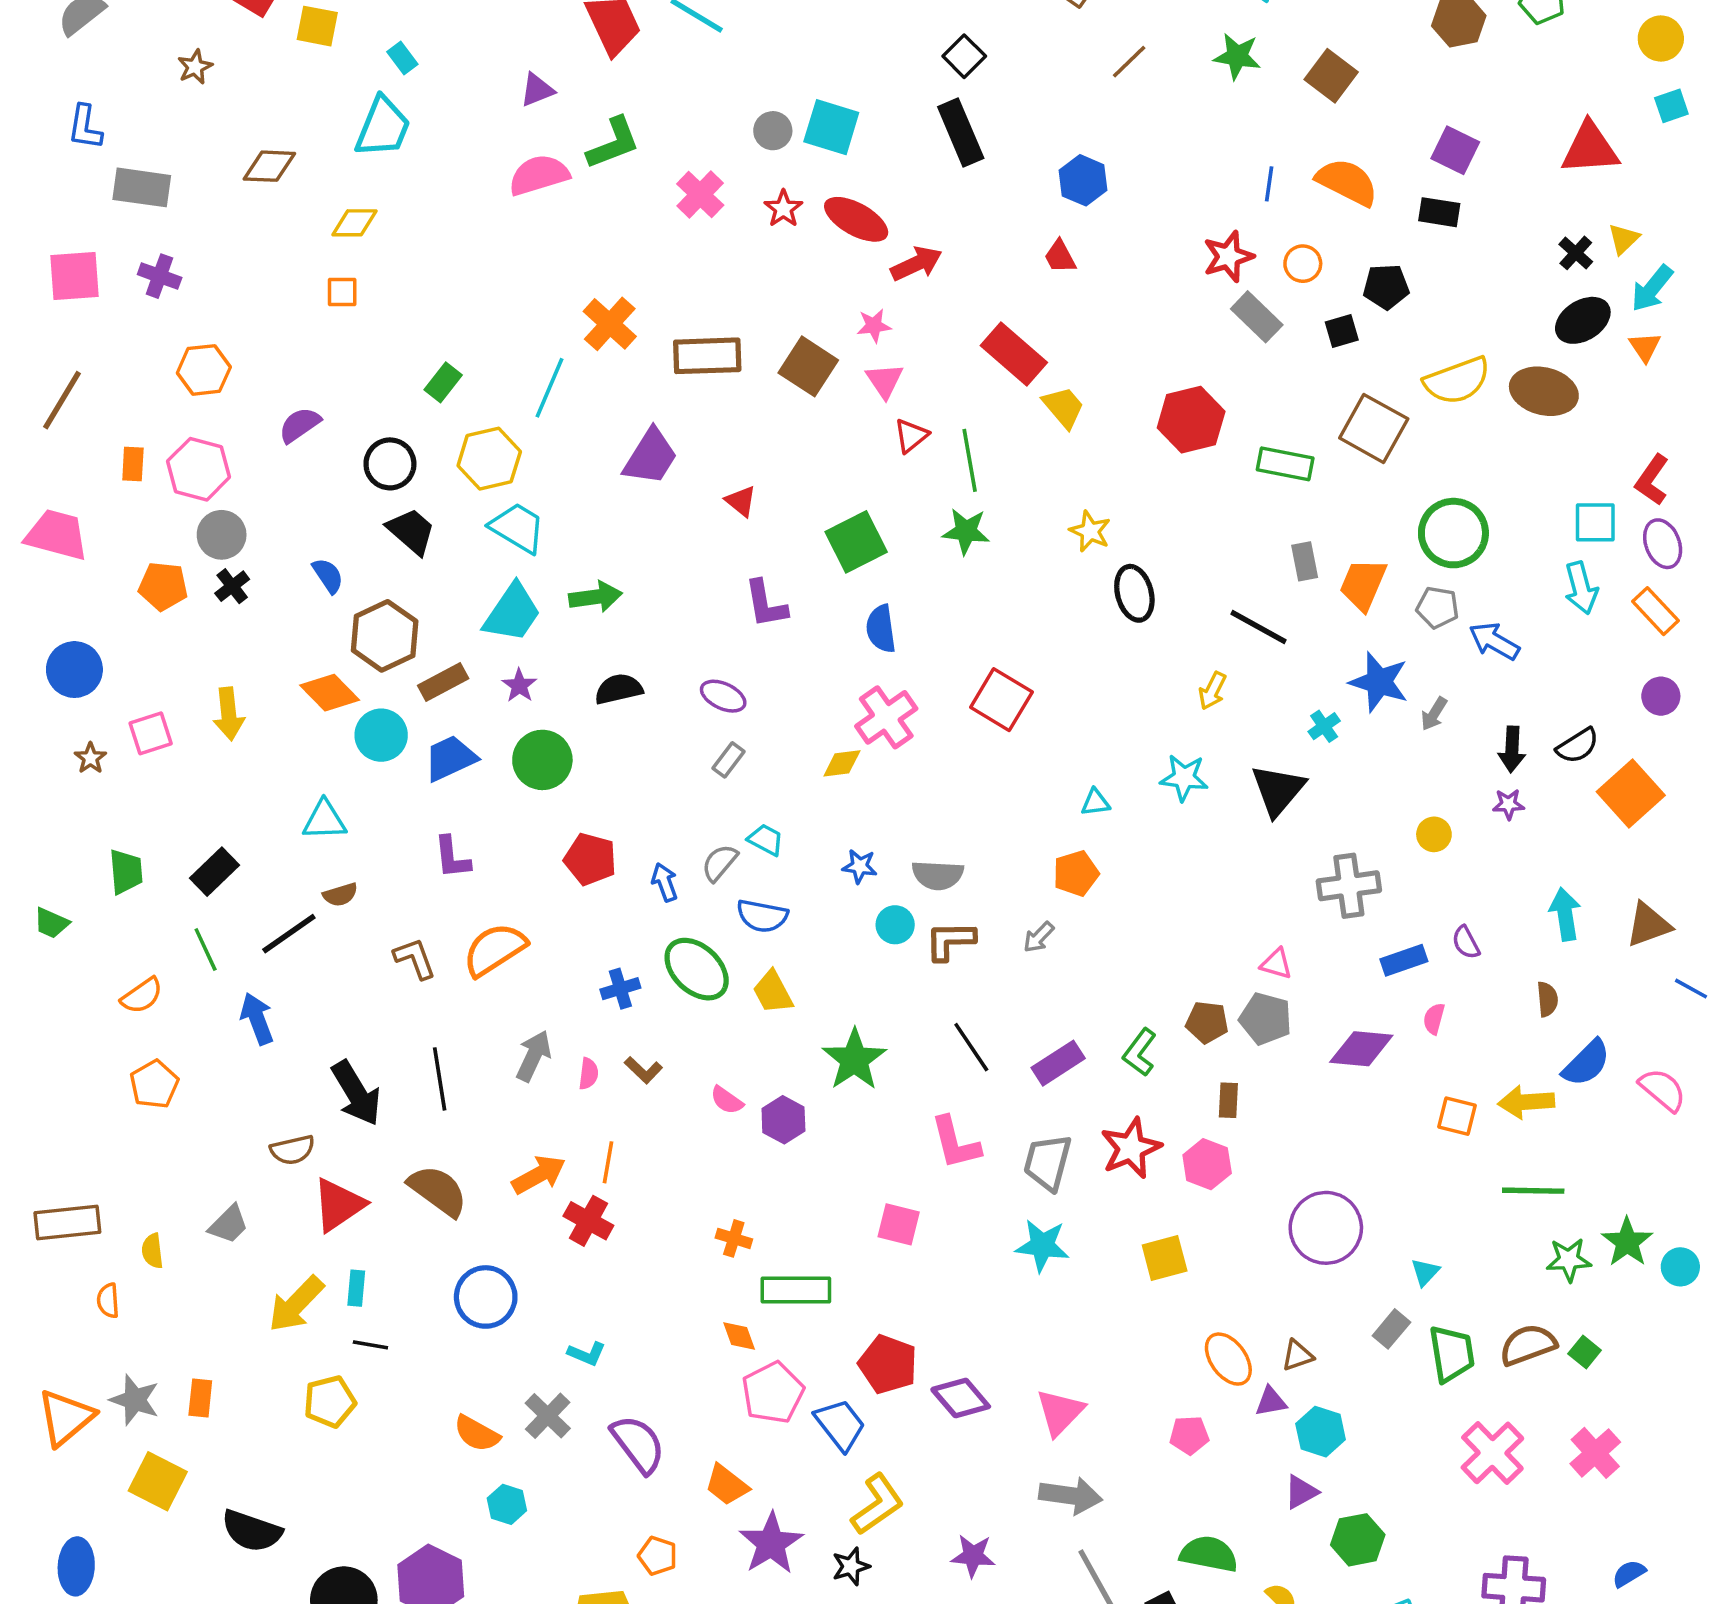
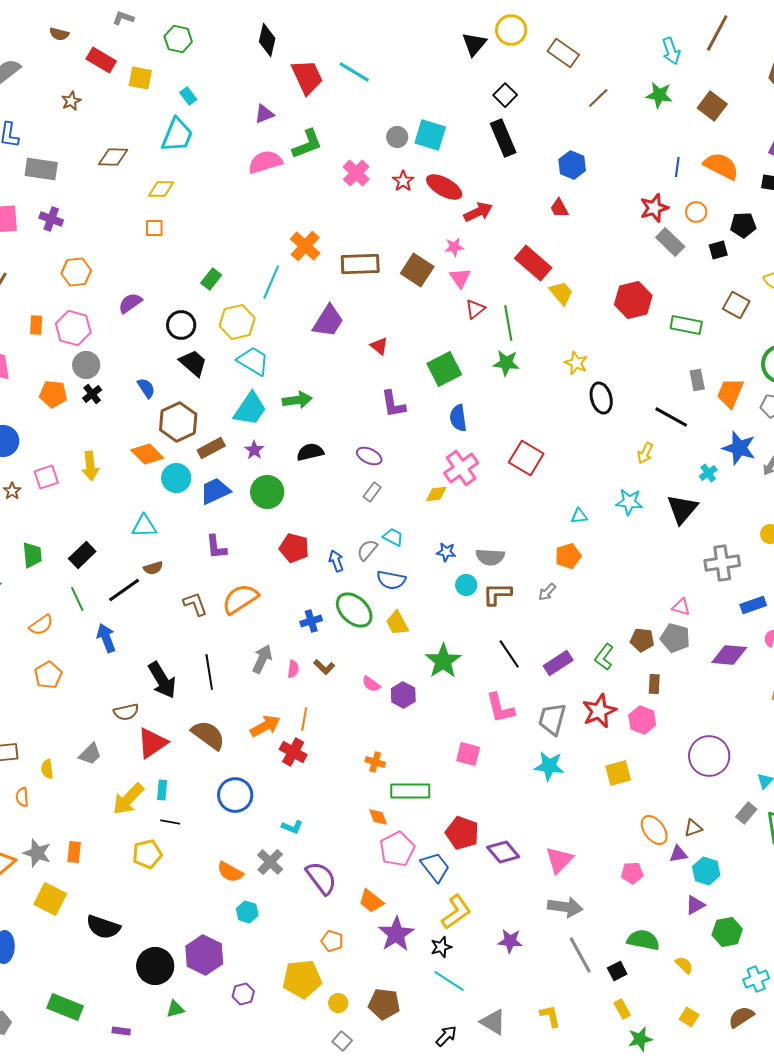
brown square: (1374, 428) -> (736, 305), size x0.7

